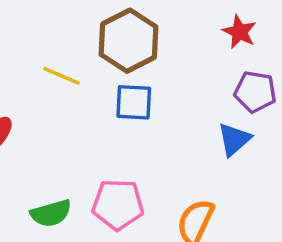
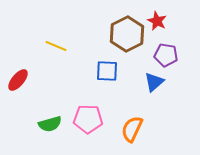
brown hexagon: (128, 41) -> (127, 34), moved
blue square: (134, 102) -> (107, 71), moved

